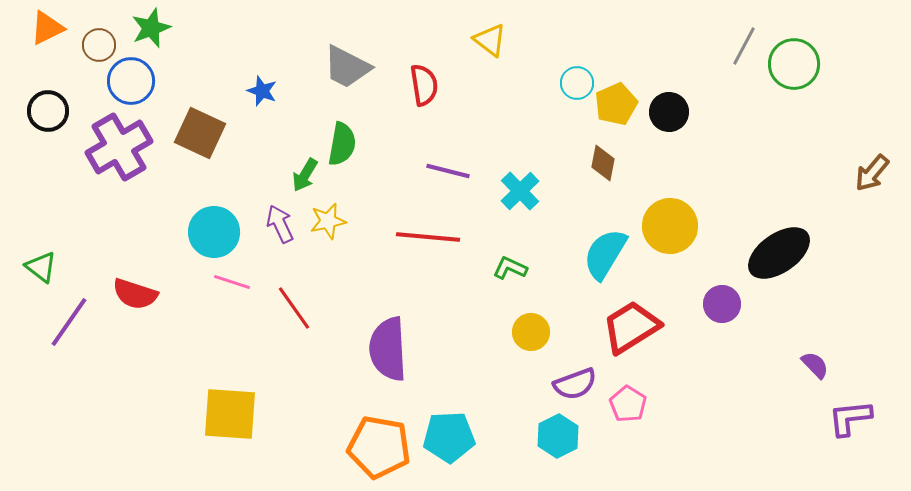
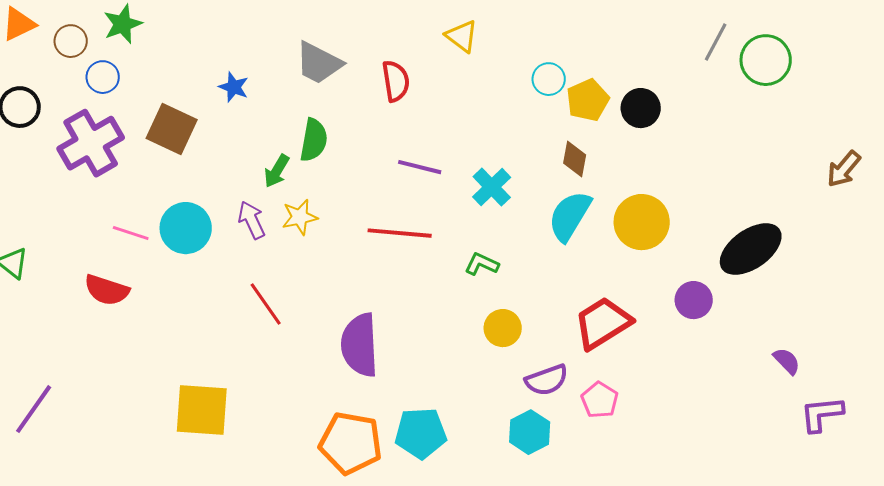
blue circle: (131, 81) -> (103, 77), size x0.7
cyan semicircle: (605, 254) -> (570, 216), moved
pink line: (232, 282) -> (131, 233), moved
purple line: (69, 322) -> (34, 409), moved

